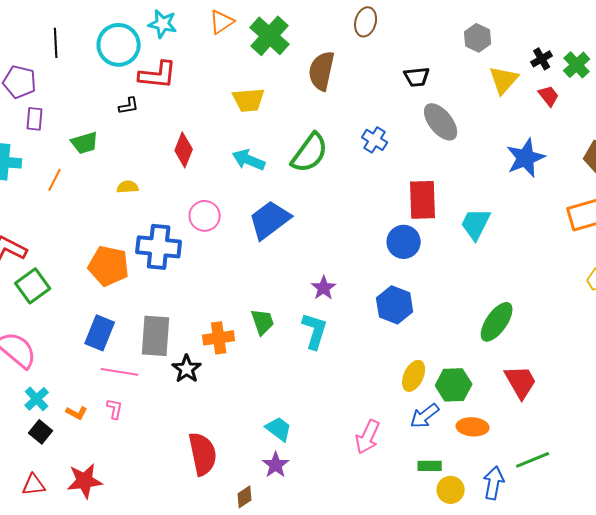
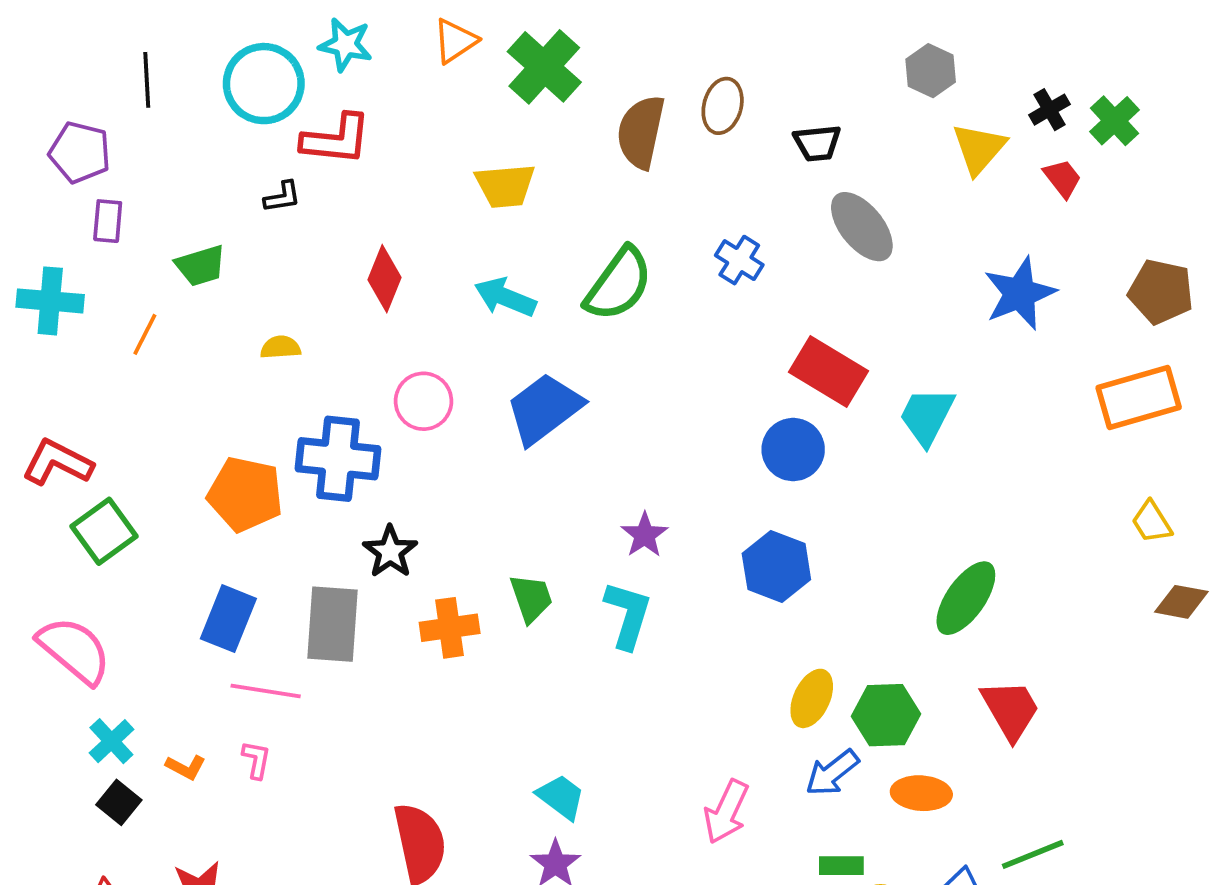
brown ellipse: (366, 22) -> (723, 106), moved
red rectangle: (423, 200) -> (828, 372), turned -57
black star: (187, 369) -> (390, 552), moved

